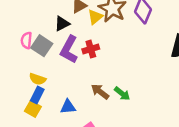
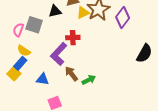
pink semicircle: (26, 40) -> (18, 30), moved
gray square: (42, 46) -> (34, 25), turned -30
purple L-shape: (69, 49) -> (59, 54), moved
green arrow: (122, 94) -> (89, 80), turned -80

